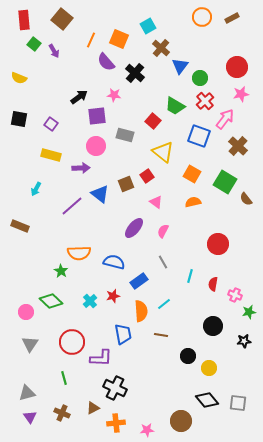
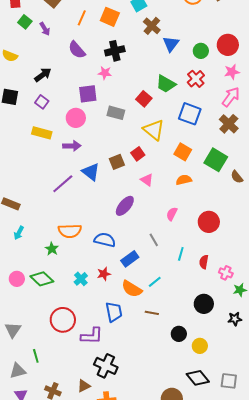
purple semicircle: (106, 62) -> (77, 50), moved
black cross: (135, 73) -> (115, 51), moved, turned 36
green circle: (200, 78) -> (201, 51), moved
black arrow: (79, 97) -> (43, 75), moved
pink arrow: (225, 119) -> (231, 97), moved
pink circle: (96, 146) -> (76, 118), moved
cyan arrow: (36, 189) -> (19, 233), moved
pink semicircle: (163, 231) -> (172, 214), moved
orange semicircle: (141, 311) -> (132, 289), turned 125
pink circle: (26, 312) -> (17, 279), moved
gray triangle: (30, 344) -> (13, 330), moved
green line: (64, 378) -> (36, 356), moved

